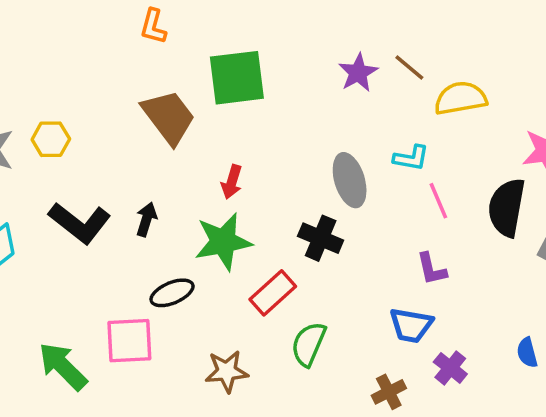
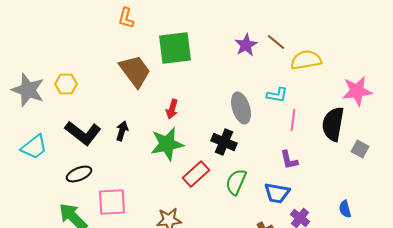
pink line: (438, 201) -> (293, 120), turned 30
black ellipse: (172, 293) -> (79, 174), moved
green semicircle: (309, 344) -> (236, 182), moved

